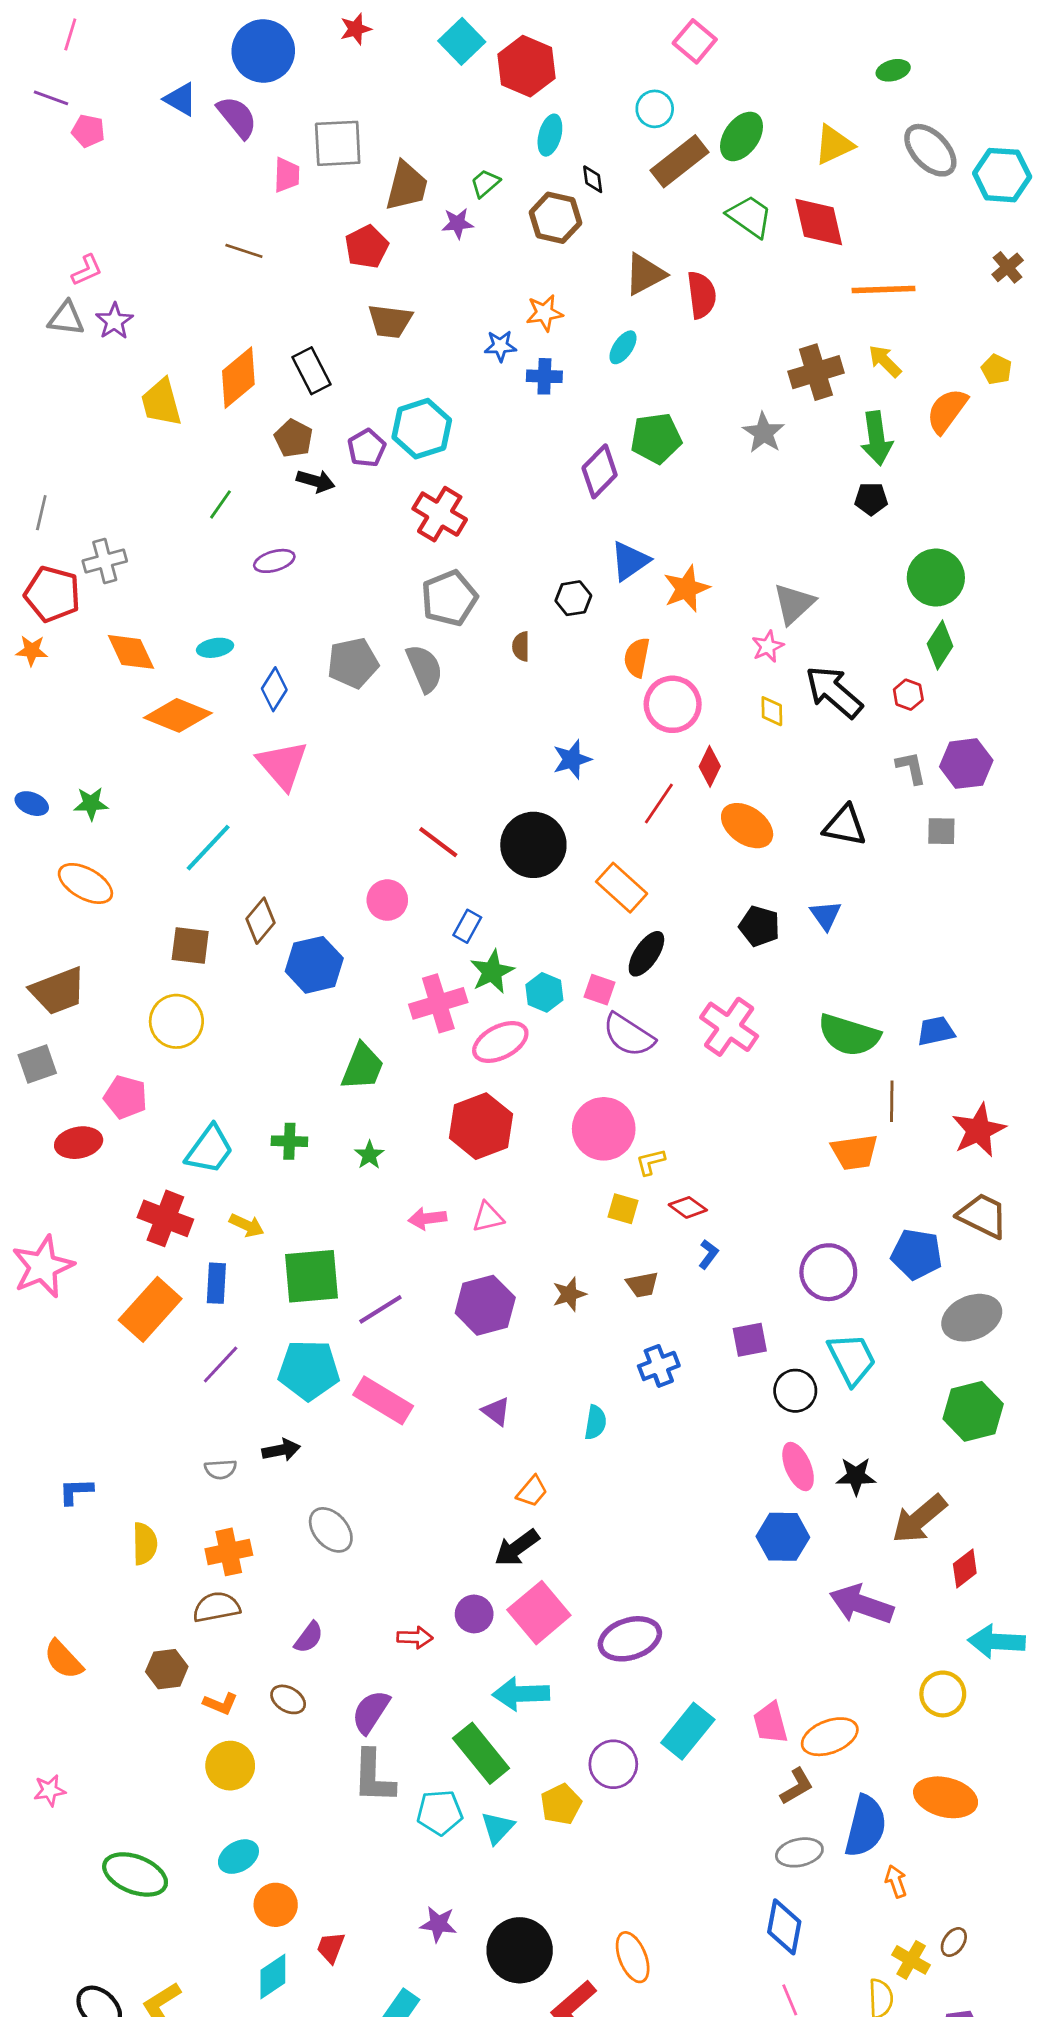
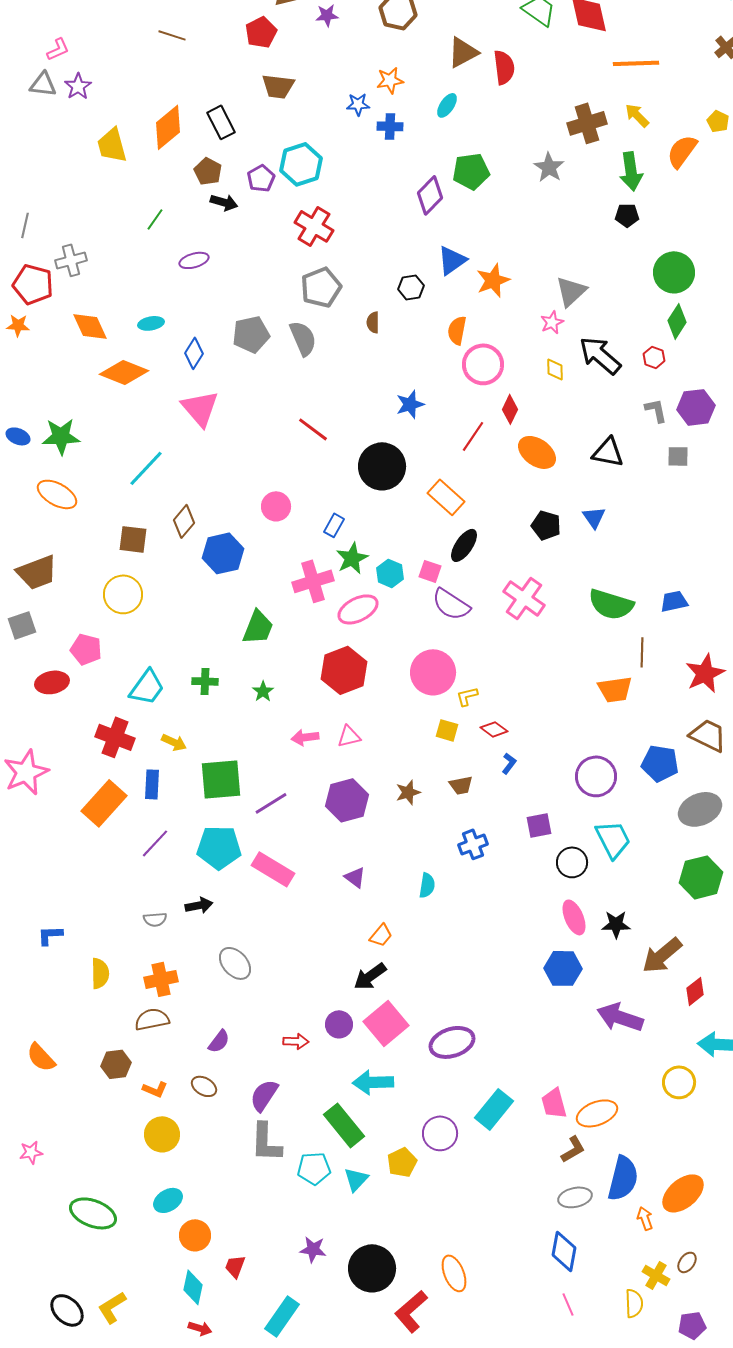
green star: (91, 804) -> (61, 436), size x1.5
red line: (438, 842) -> (313, 429), moved
orange ellipse: (946, 1797) -> (683, 1193), moved, turned -54
cyan diamond: (273, 1976) -> (193, 1287), turned -44

